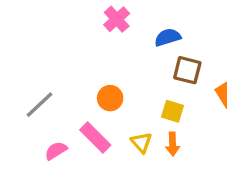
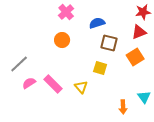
orange circle: (110, 98) -> (62, 40), moved
orange arrow: (173, 144) -> (123, 107), moved
pink semicircle: (56, 151) -> (29, 83), moved

